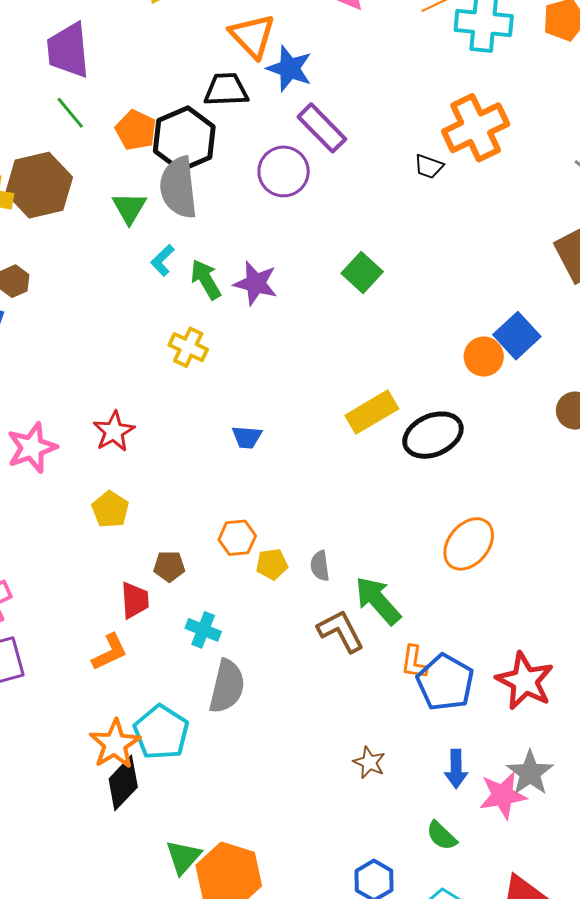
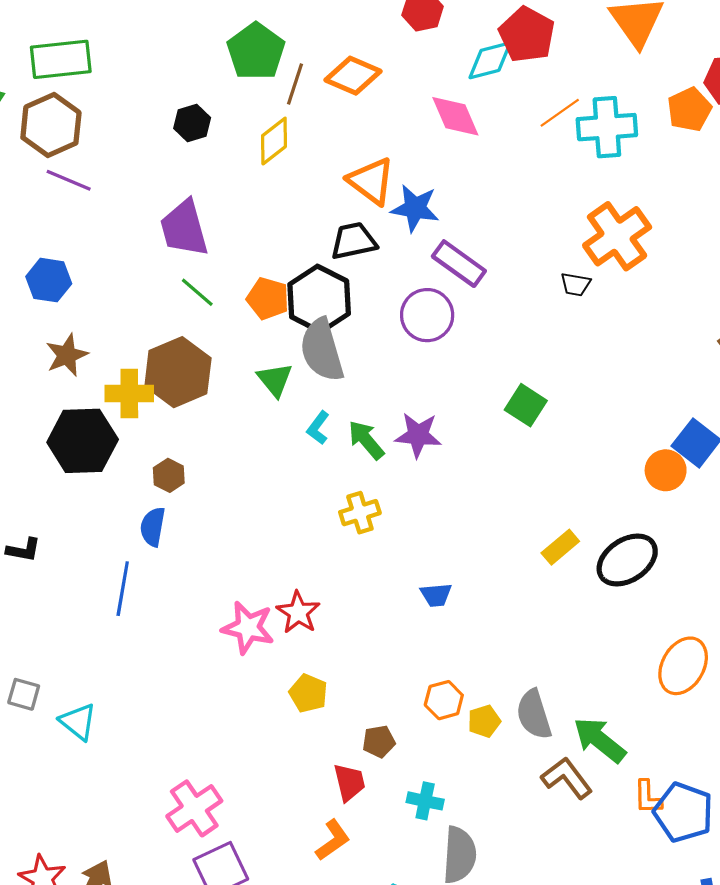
yellow cross: (188, 347) -> (360, 513), turned -33
yellow rectangle: (372, 412) -> (560, 547), size x0.7
pink star: (32, 448) -> (248, 628), moved, turned -30
gray semicircle: (320, 566) -> (534, 714), size x1.6

